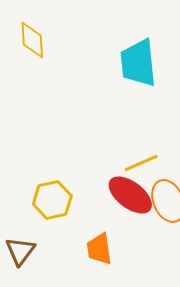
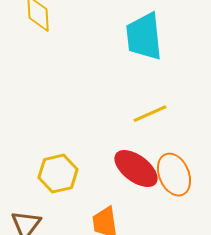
yellow line: (141, 163) -> (150, 114), moved

